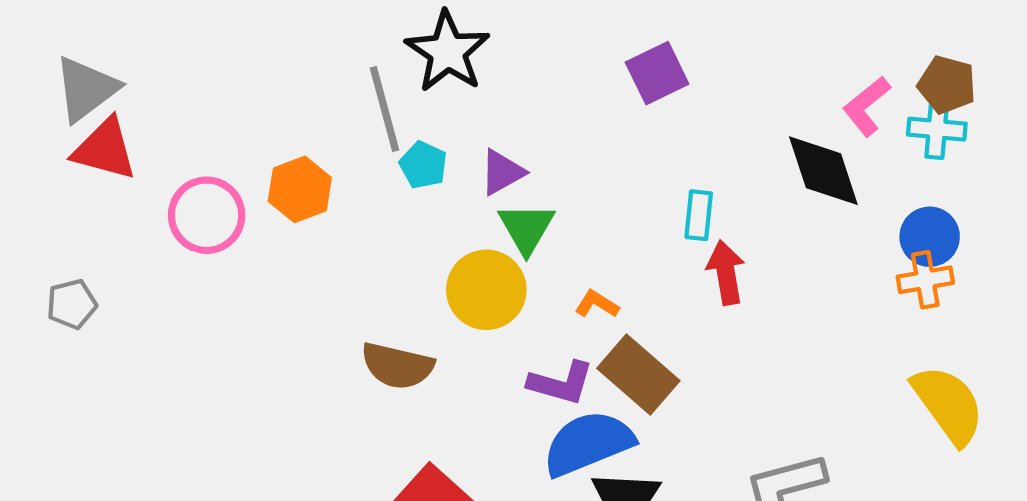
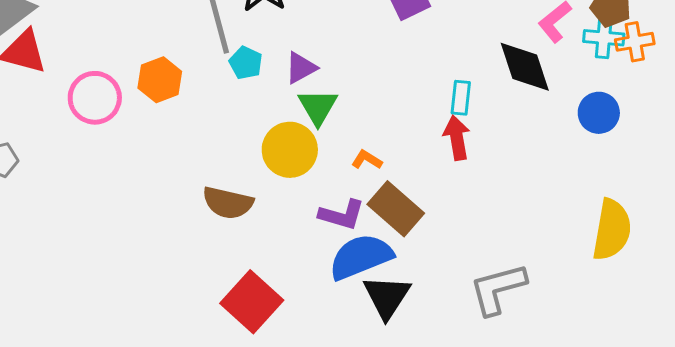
cyan rectangle: (699, 215) -> (461, 98), moved
orange cross: (925, 280) -> (635, 42), moved
yellow semicircle: (948, 405) -> (612, 230), turned 46

